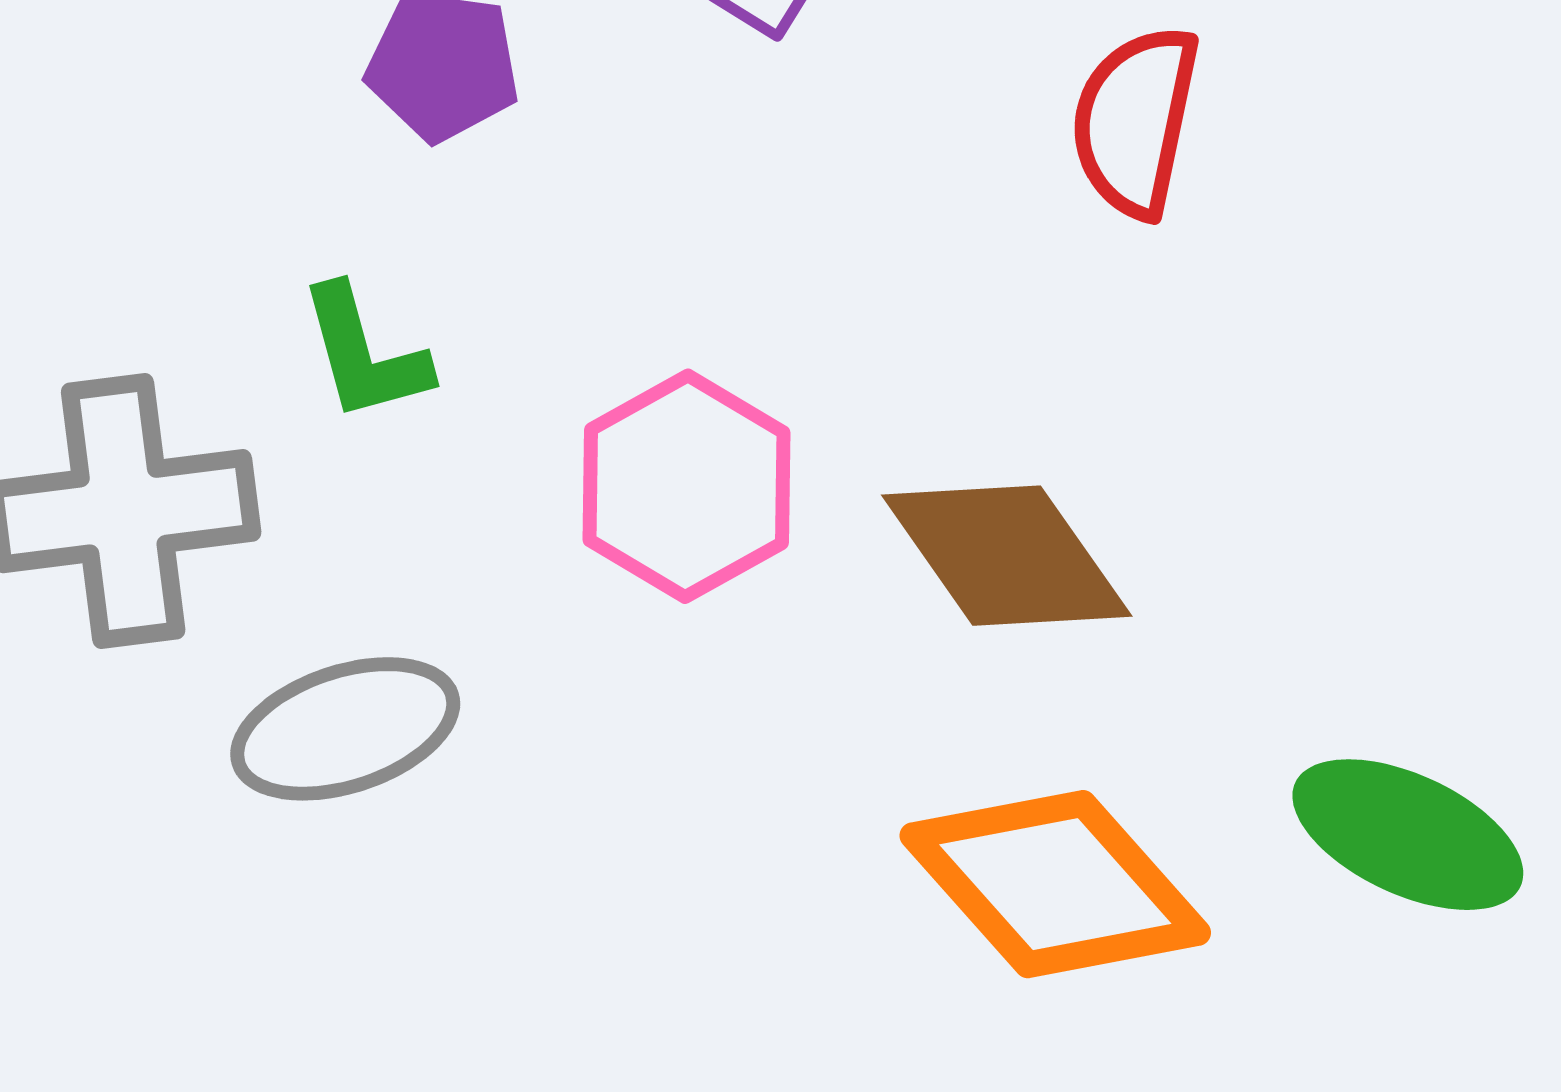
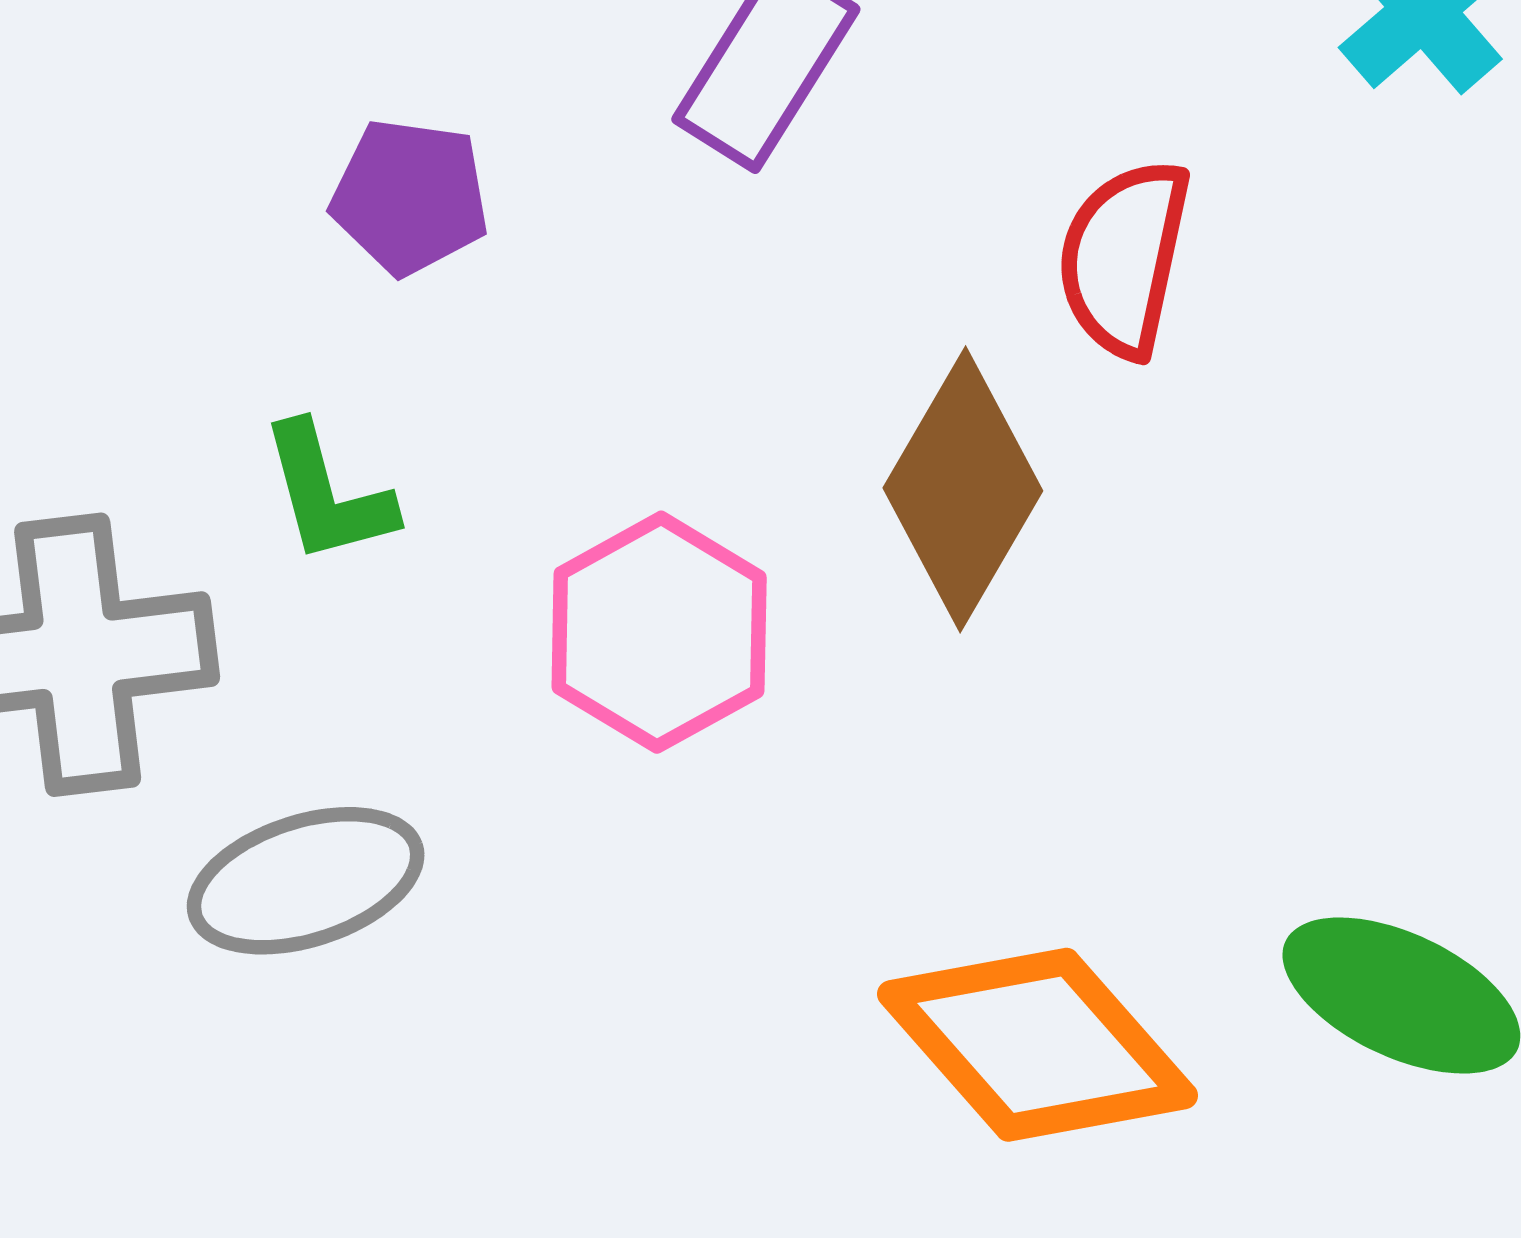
brown diamond: (1007, 556) -> (963, 489), moved, turned 65

